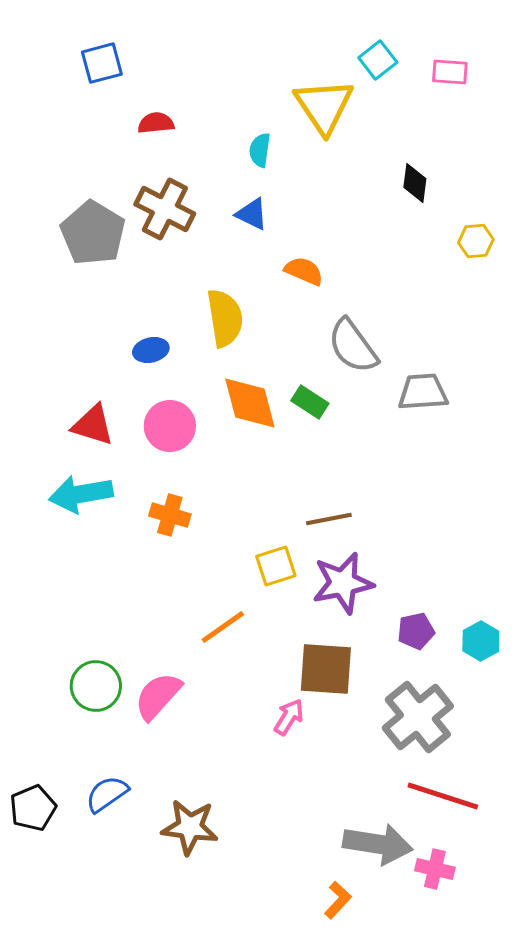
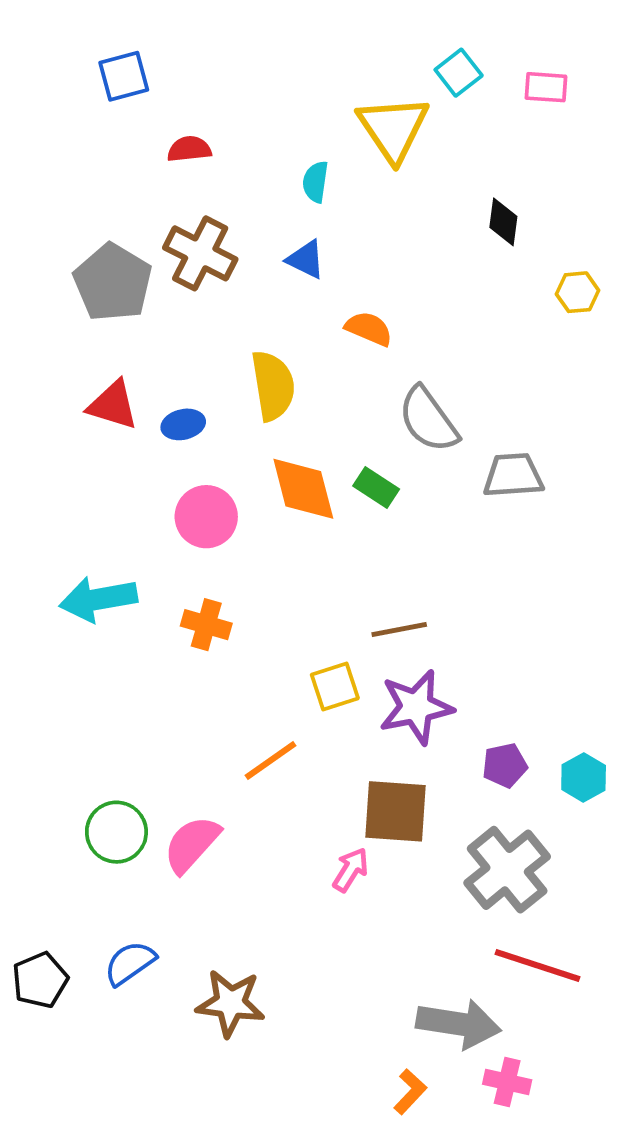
red triangle: (93, 425) -> (113, 405), moved
pink cross: (435, 869) -> (507, 1082), moved

